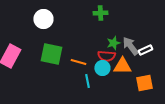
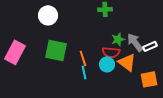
orange line: (78, 62) -> (83, 58), turned 56
orange triangle: (122, 66) -> (127, 62), turned 36
cyan line: (87, 81) -> (84, 72), moved

